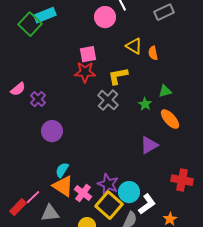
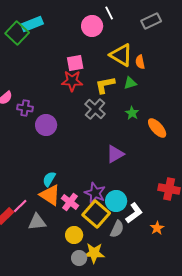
yellow triangle: (134, 46) -> (121, 55), size x1.4
green triangle: (165, 91) -> (130, 83), moved
purple cross: (38, 99) -> (25, 108), turned -35
purple circle: (52, 131) -> (46, 125), moved
purple triangle: (149, 145) -> (115, 154), moved

